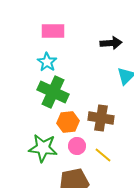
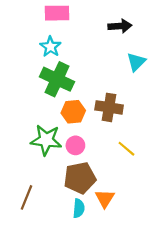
pink circle: (77, 146) -> (75, 145), moved
yellow line: (103, 155) -> (126, 149), moved

